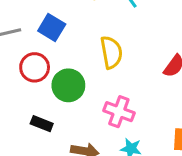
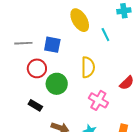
blue square: (52, 27) -> (52, 45), turned -30
pink cross: (119, 112) -> (98, 100), moved

